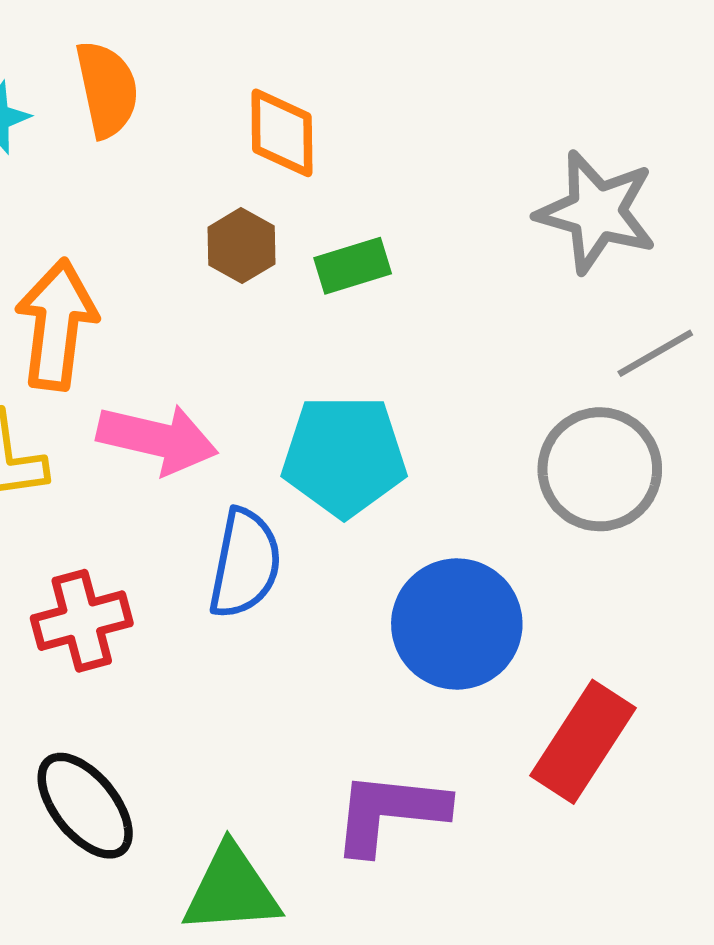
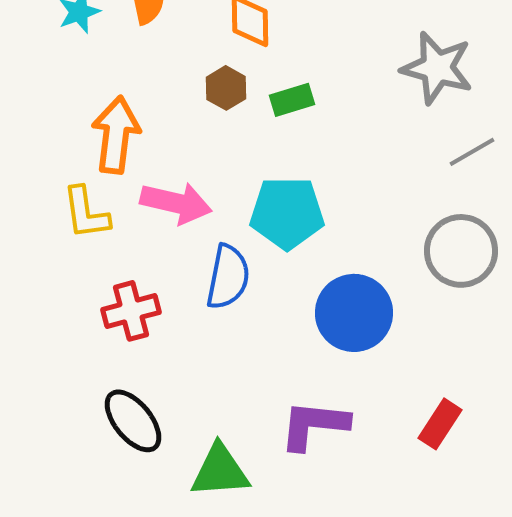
gray circle: (600, 469) -> (461, 251), moved
red rectangle: (583, 742) -> (440, 424), moved, size x0.7

